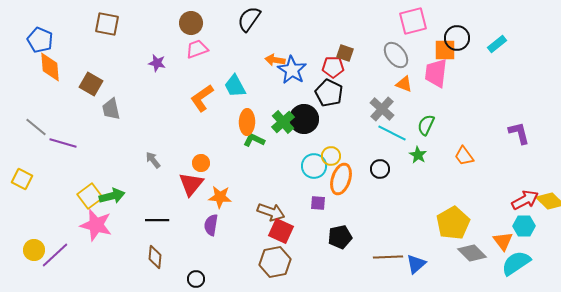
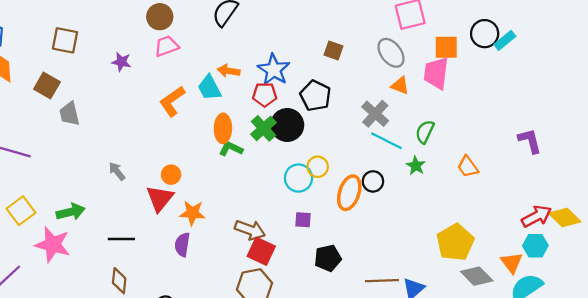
brown square: (107, 24) -> (65, 40), moved
black circle: (457, 38) -> (485, 34), moved
orange arrow: (275, 60) -> (229, 71), moved
red pentagon: (333, 67) -> (265, 95), moved
orange ellipse: (341, 179) -> (349, 193), moved
yellow square: (90, 196) -> (21, 211), moved

